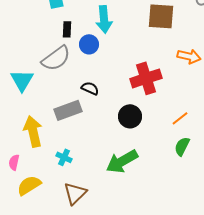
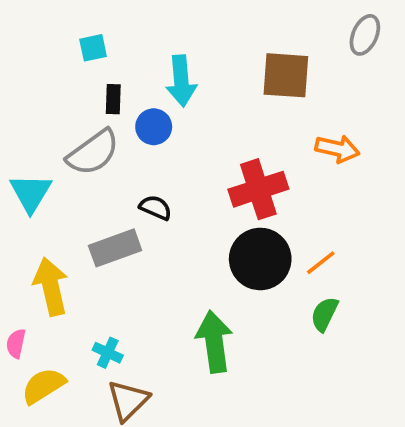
black circle: (130, 116) -> (260, 259), moved, size x1.4
cyan cross: (64, 157) -> (108, 353), moved
green arrow: (122, 161) -> (214, 342), turned 112

